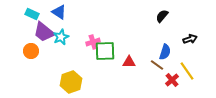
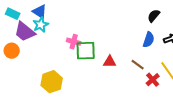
black semicircle: (162, 16) -> (154, 16), moved
cyan star: (61, 37) -> (41, 25), moved
pink cross: (93, 42) -> (74, 42), turned 32
blue semicircle: (165, 52) -> (149, 40), moved

